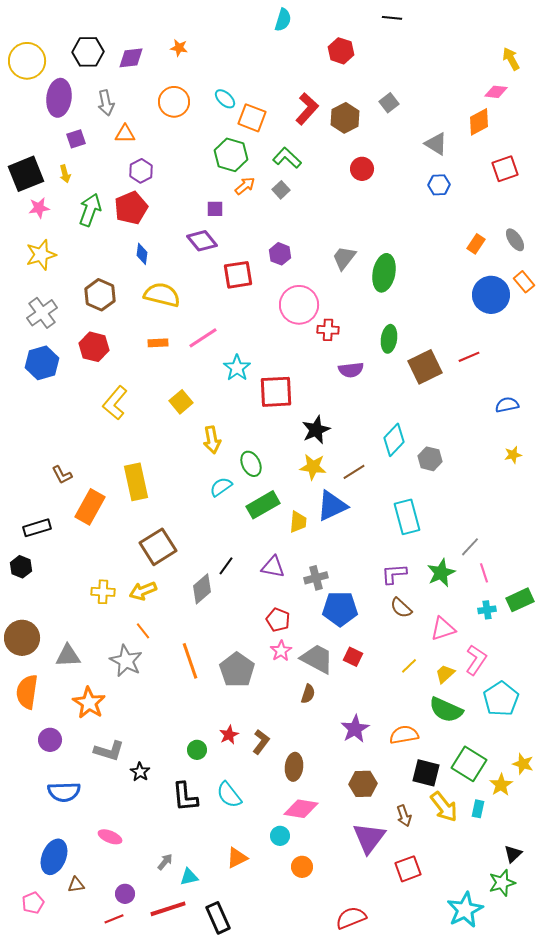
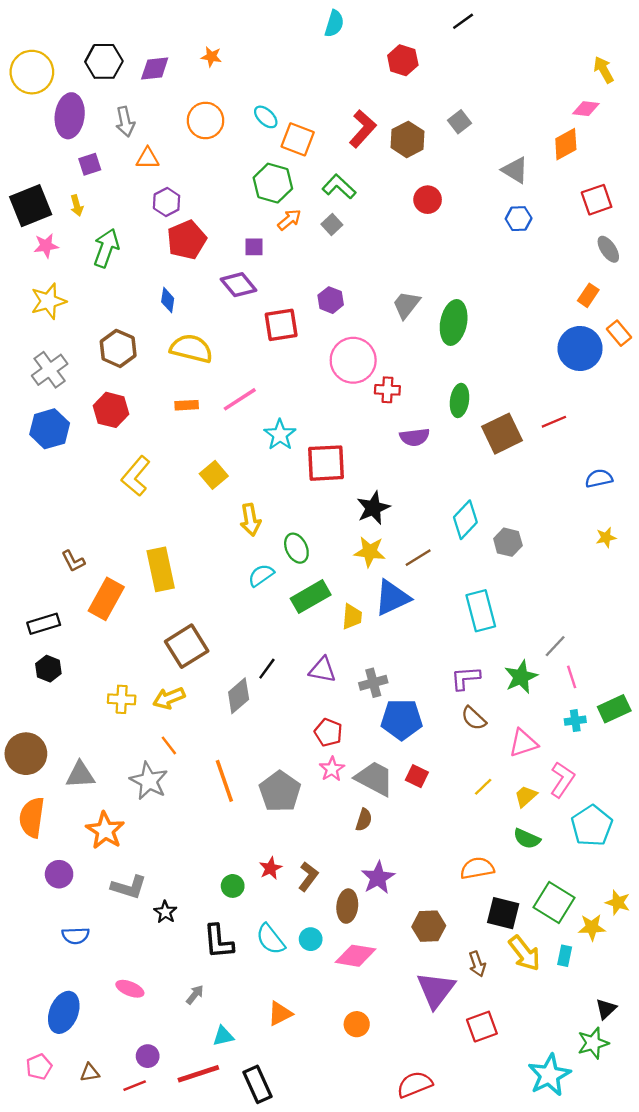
black line: (392, 18) -> (463, 21), turned -42
red pentagon: (131, 208) -> (187, 240), moved
gray ellipse: (515, 240) -> (608, 249), moved
orange rectangle: (476, 244) -> (588, 295), moved
black hexagon: (21, 567) -> (48, 669), moved
green semicircle: (446, 710) -> (527, 839), size x0.7
purple star: (355, 729) -> (378, 878), moved
yellow star: (501, 785) -> (592, 927), turned 30
blue semicircle: (64, 792) -> (76, 936), size x0.7
cyan circle: (280, 836) -> (311, 939), moved
gray arrow: (165, 862) -> (195, 995), moved
brown triangle: (76, 885) -> (90, 1073), moved

